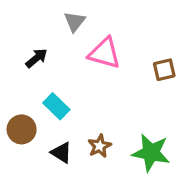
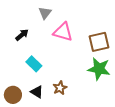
brown square: (164, 70) -> (99, 42), size x1.5
brown circle: (22, 129) -> (13, 95), moved
green star: (151, 153) -> (99, 69), moved

